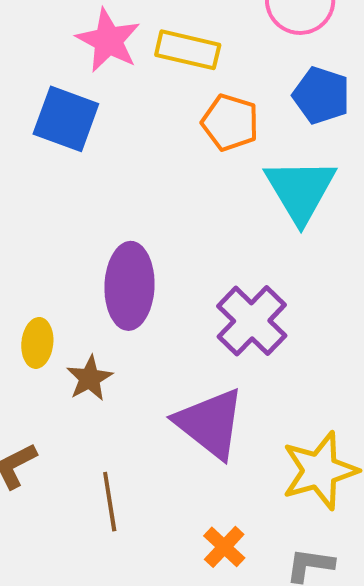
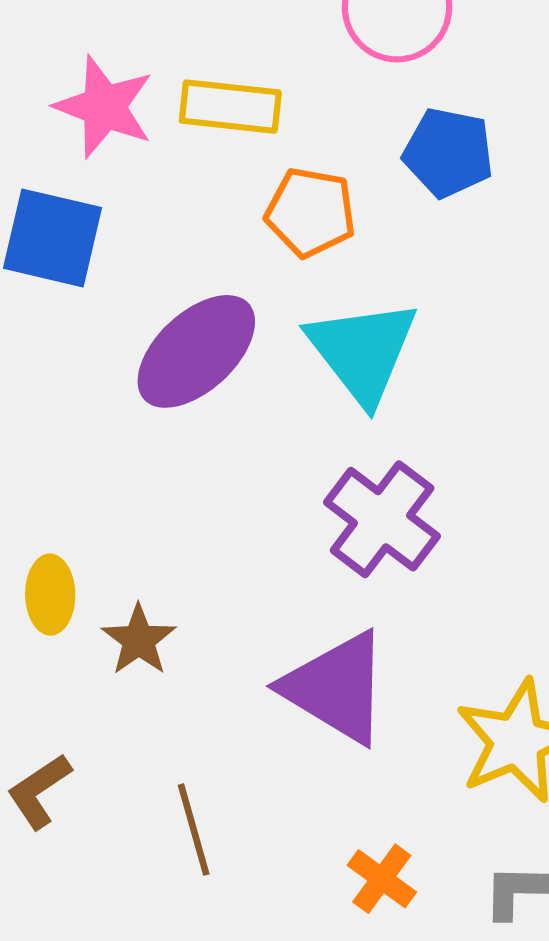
cyan triangle: (300, 190) -> (362, 351), moved
purple ellipse: (130, 286) -> (196, 351), moved, turned 52

